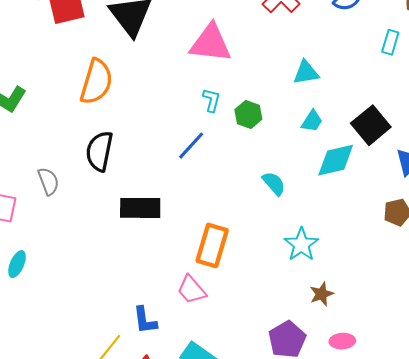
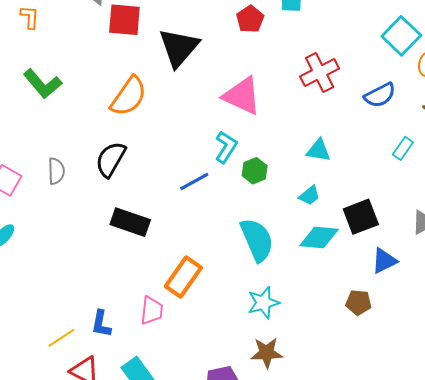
cyan L-shape: (212, 100) -> (226, 147), size x1.4
cyan semicircle: (274, 183) -> (257, 240), size x1.8
pink trapezoid: (192, 290) -> (152, 310), turned -152
brown star: (321, 294) -> (267, 353), size x1.4

